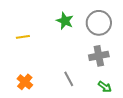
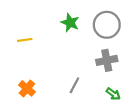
gray line: (69, 79) -> (74, 85), turned 56

